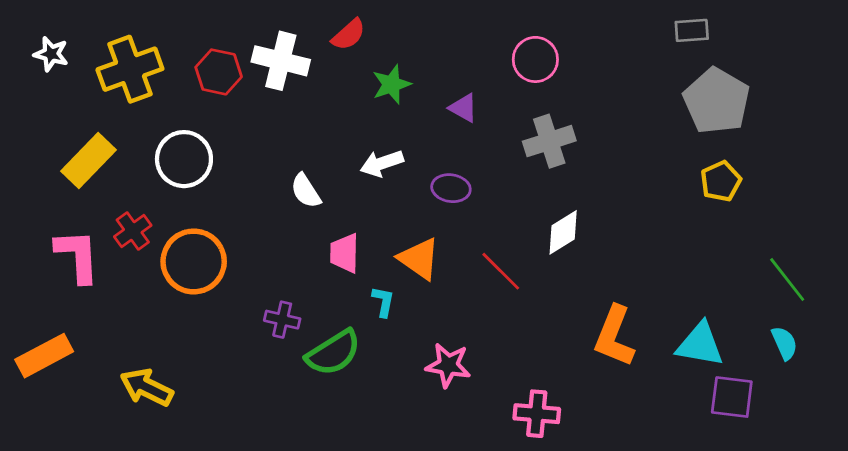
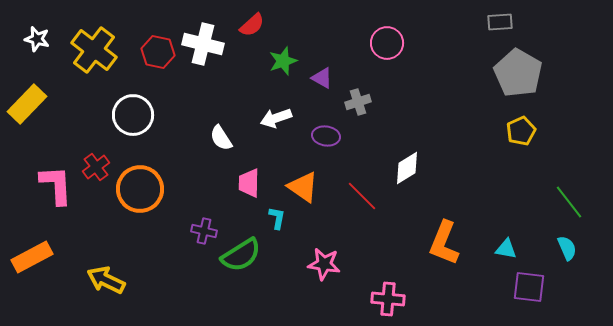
yellow cross: (130, 69) -> (94, 50), turned -33
purple triangle: (463, 108) -> (322, 78), moved
gray cross: (549, 141) -> (358, 102), moved, size x0.7
yellow rectangle: (88, 160) -> (27, 104), moved
cyan triangle: (700, 344) -> (506, 249), size x0.6

